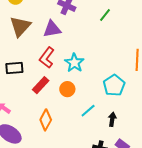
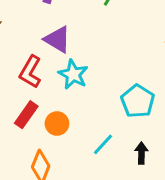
purple triangle: (52, 29) -> (57, 39), moved, turned 48
orange circle: (67, 89) -> (57, 124), moved

